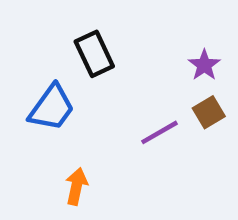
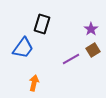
black rectangle: (94, 54) -> (42, 24), turned 42

